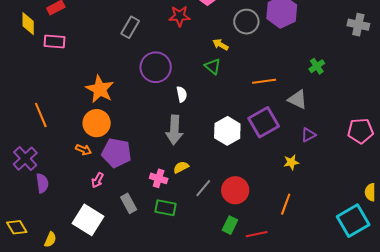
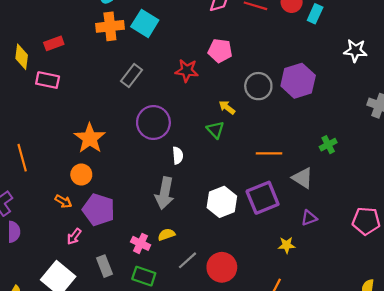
orange circle: (97, 123) -> (81, 175), size x0.7

